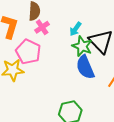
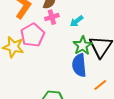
cyan arrow: (76, 29) -> (77, 21), moved

